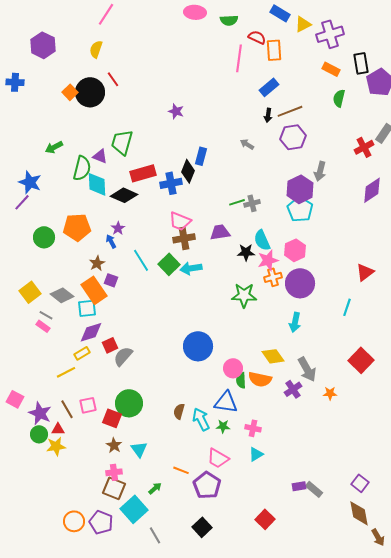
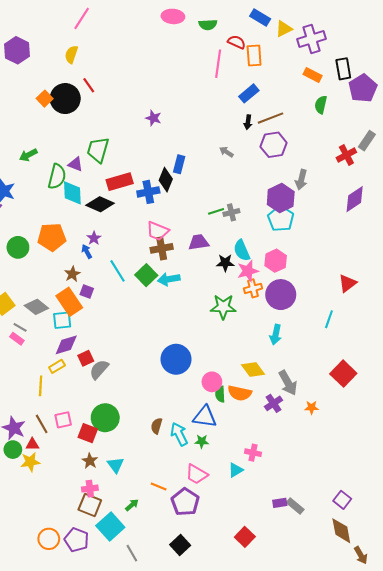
yellow line: (66, 372) -> (41, 386), turned -60
pink cross: (253, 428) -> (253, 453), moved

